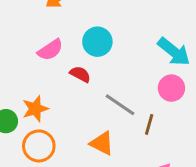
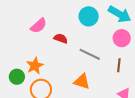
cyan circle: (97, 42) -> (89, 16), moved
brown line: (149, 124) -> (119, 65), moved

